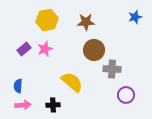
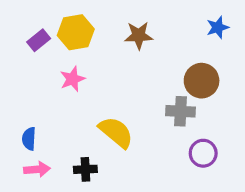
purple rectangle: (24, 49) -> (39, 40), moved
brown circle: (94, 50) -> (202, 81), moved

